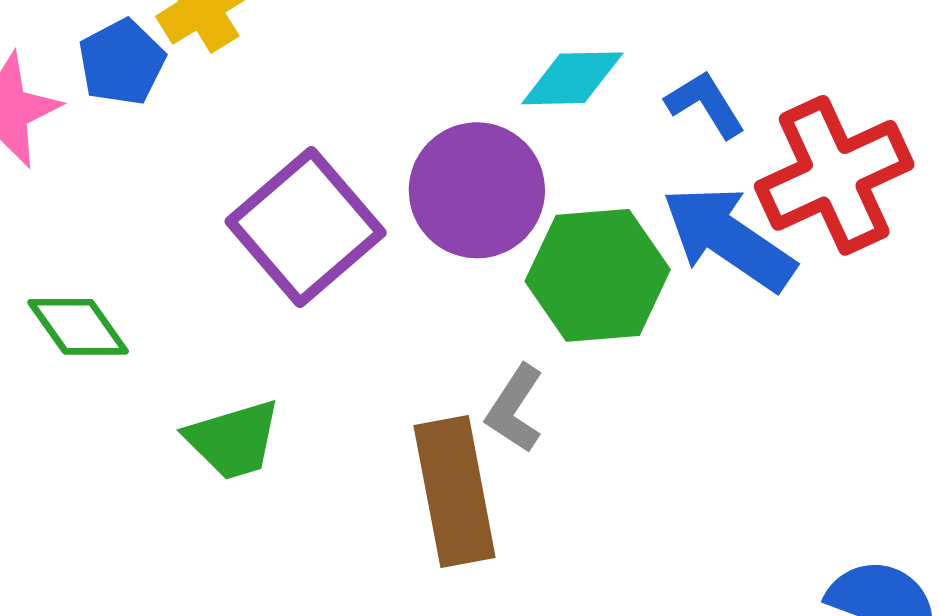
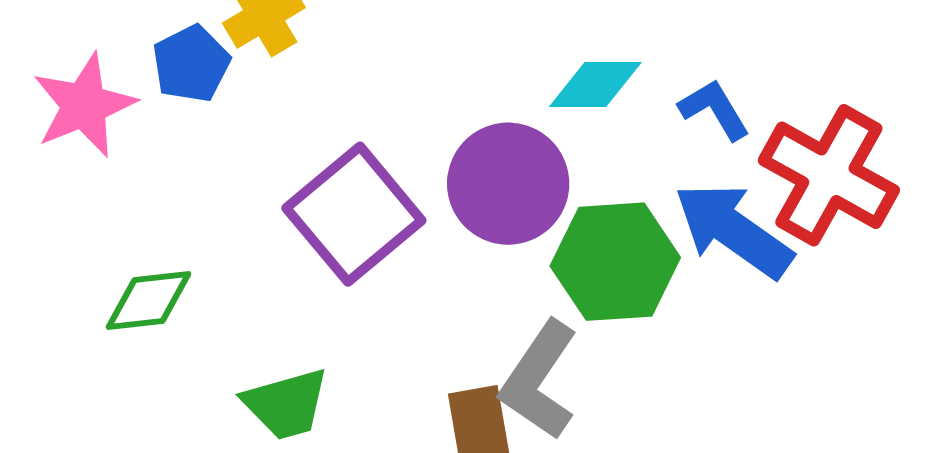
red cross: (834, 175) -> (829, 175), turned -37
green diamond: (78, 327) -> (148, 300), turned -62
gray L-shape: (515, 409) -> (539, 380), size x1.5

